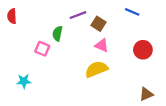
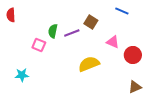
purple line: (78, 15) -> (72, 33), moved
pink triangle: (102, 45) -> (113, 42), moved
red circle: (143, 50) -> (133, 55), moved

